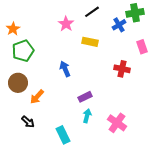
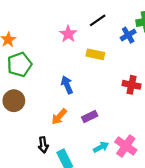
orange arrow: (37, 97) -> (59, 117), moved
cyan arrow: (87, 116) -> (101, 147), moved, turned 48
black arrow: (28, 122) -> (43, 145), moved, turned 40

